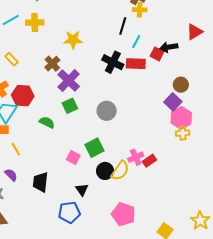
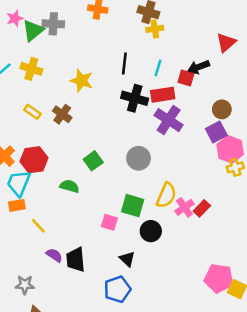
yellow cross: (35, 23) -> (31, 69), turned 30
black line: (123, 26) -> (124, 63), moved
yellow star: (73, 40) -> (82, 81), turned 30
yellow rectangle: (12, 59) -> (32, 112), moved
purple cross: (69, 81) -> (169, 120), moved
purple square: (173, 102) -> (216, 132), turned 30
green square: (94, 148) -> (133, 206), turned -36
yellow semicircle: (120, 171) -> (166, 195), moved
purple semicircle: (11, 175) -> (54, 255), moved
pink pentagon: (123, 214) -> (219, 278), moved

